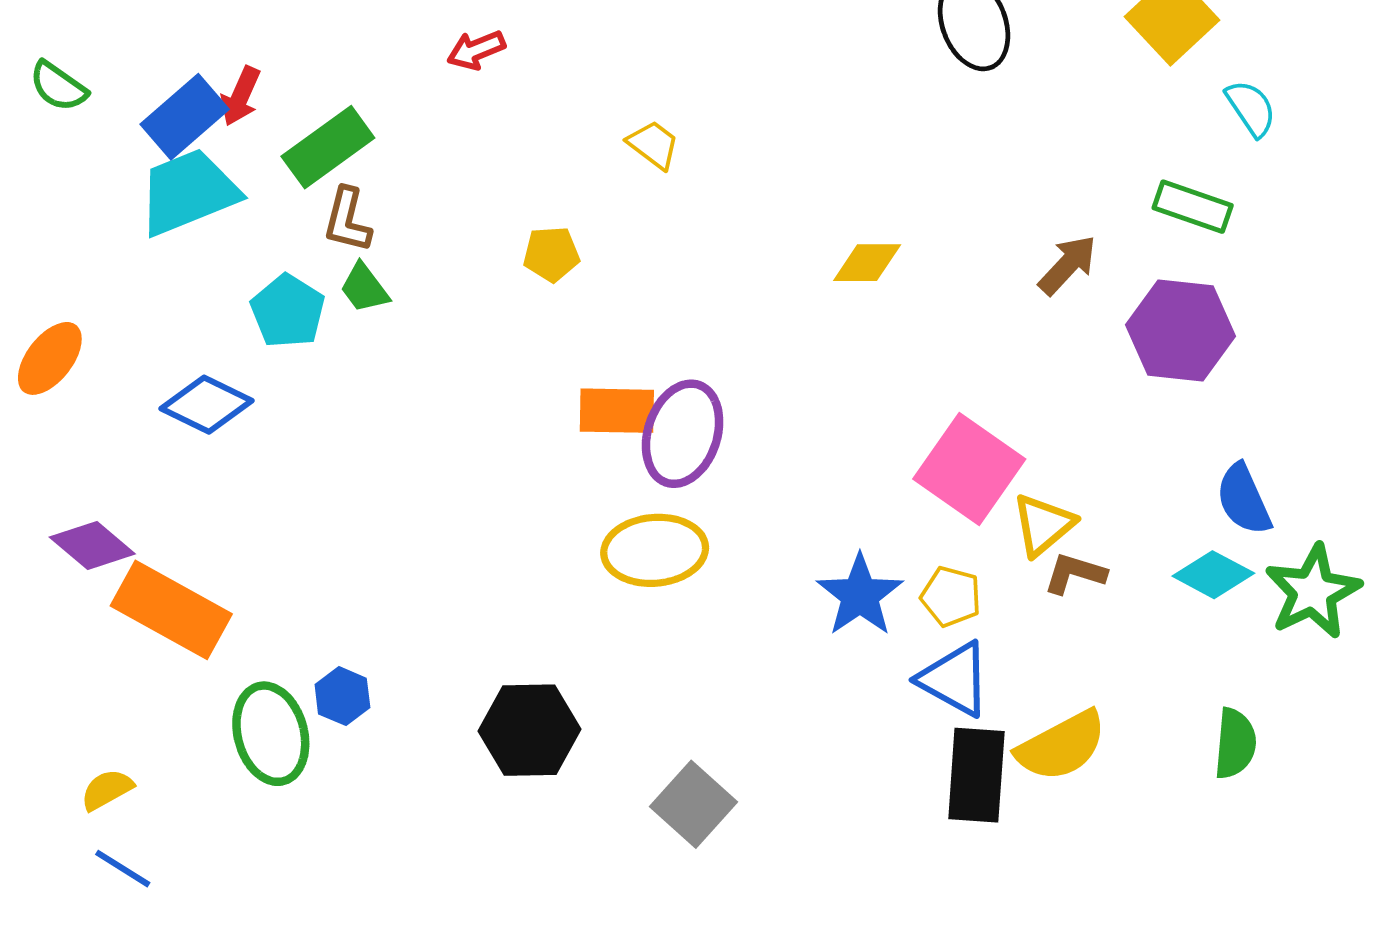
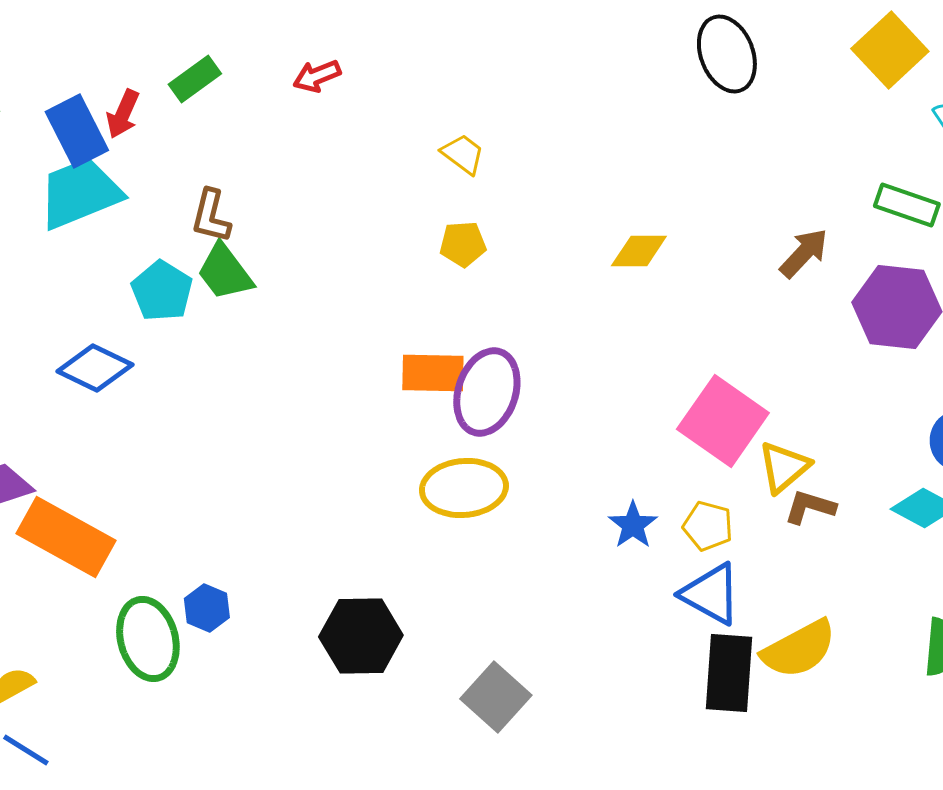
blue rectangle: (185, 117) -> (77, 131), turned -76
green rectangle: (328, 147) -> (195, 79), moved, size x0.7
yellow pentagon: (551, 254) -> (463, 244), moved
green trapezoid: (364, 288) -> (225, 272), size x1.4
blue star: (860, 595) -> (633, 525), size x0.7

